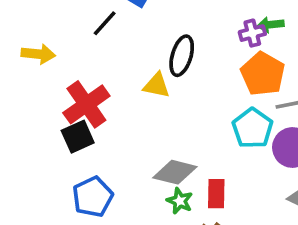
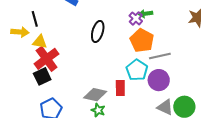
black line: (105, 23) -> (35, 19), moved, turned -56
purple cross: (252, 33) -> (136, 18), turned -32
yellow triangle: (157, 85) -> (40, 42), moved
red rectangle: (216, 194) -> (120, 88), moved

